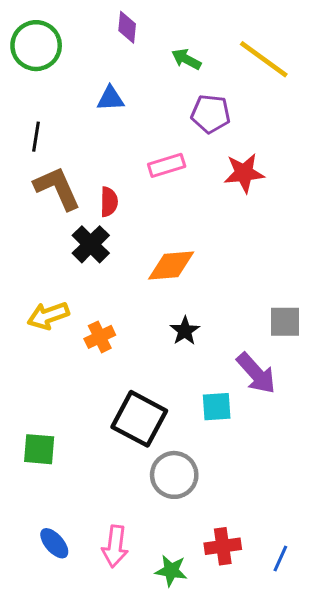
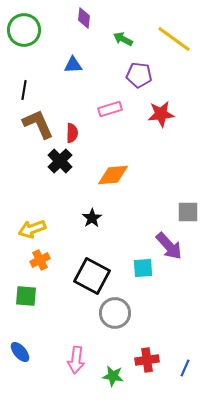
yellow arrow: (48, 316) -> (32, 229), moved
black star: (185, 331) -> (92, 218), moved
orange cross: (100, 337) -> (40, 260), moved
blue ellipse: (54, 543) -> (20, 352), moved

